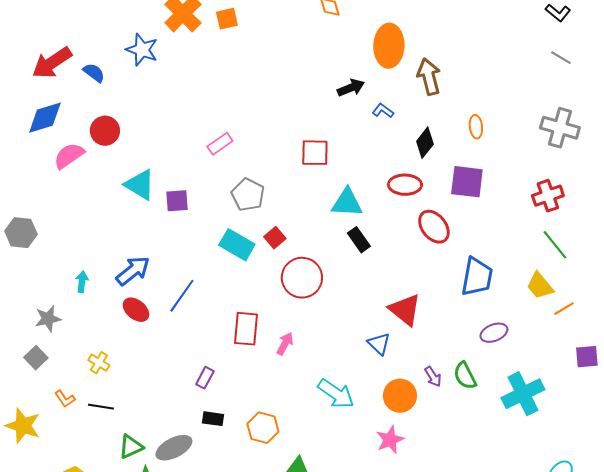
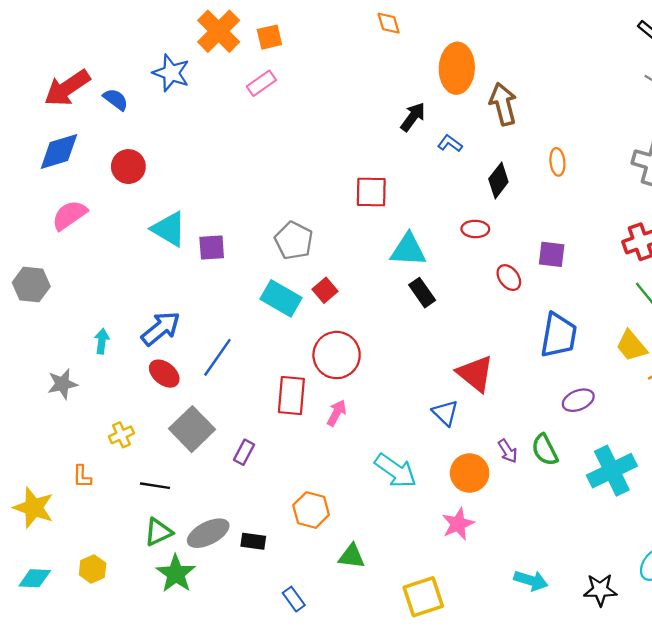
black arrow: (351, 88) -> (413, 117), turned -32
pink rectangle: (220, 144) -> (261, 83), moved
pink semicircle: (69, 156) -> (69, 215), moved
purple square: (467, 182) -> (552, 254), moved, size x0.7
red ellipse: (405, 185) -> (475, 229), size x0.7
red ellipse: (434, 227) -> (509, 278), size x0.7
red circle: (302, 278) -> (337, 355), moved
gray square: (36, 358) -> (192, 429), moved, size x1.6
yellow cross: (99, 363) -> (121, 435), turned 35
orange L-shape: (65, 399) -> (82, 476), turned 35
black line: (101, 407) -> (155, 486), moved
black rectangle: (213, 419) -> (253, 541), moved

